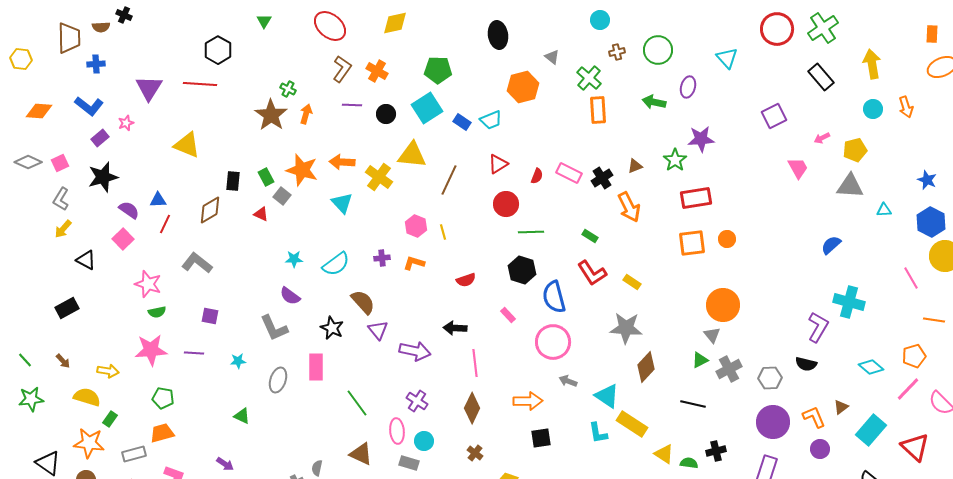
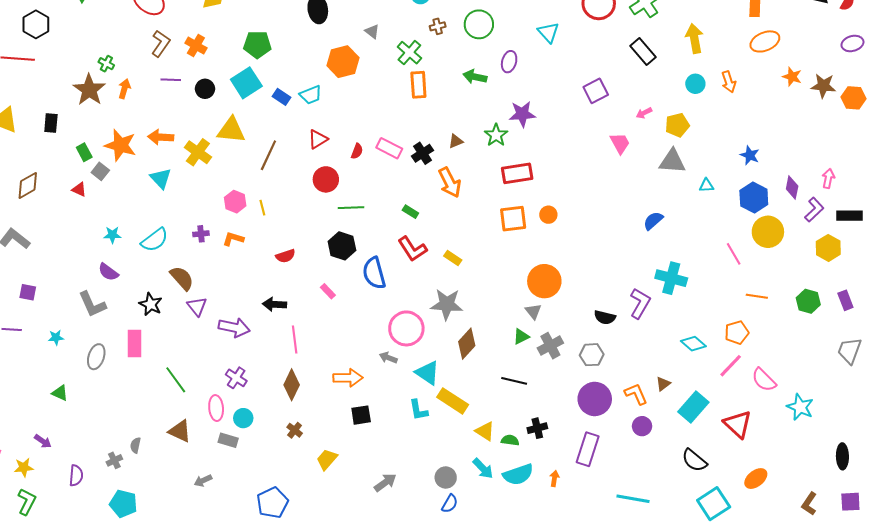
black rectangle: (233, 181) -> (51, 123), moved
pink circle: (553, 342) -> (406, 328), moved
black semicircle: (806, 364) -> (605, 317), moved

